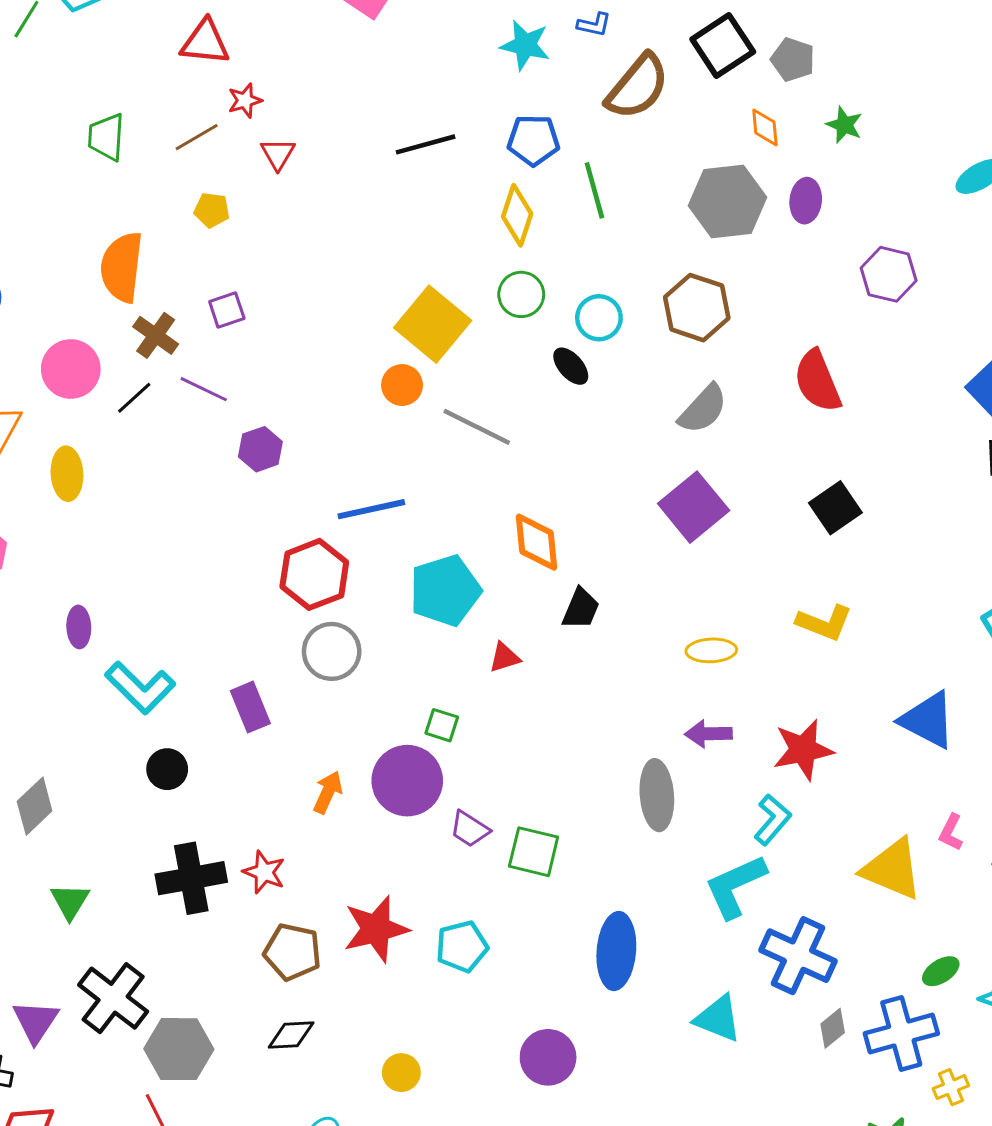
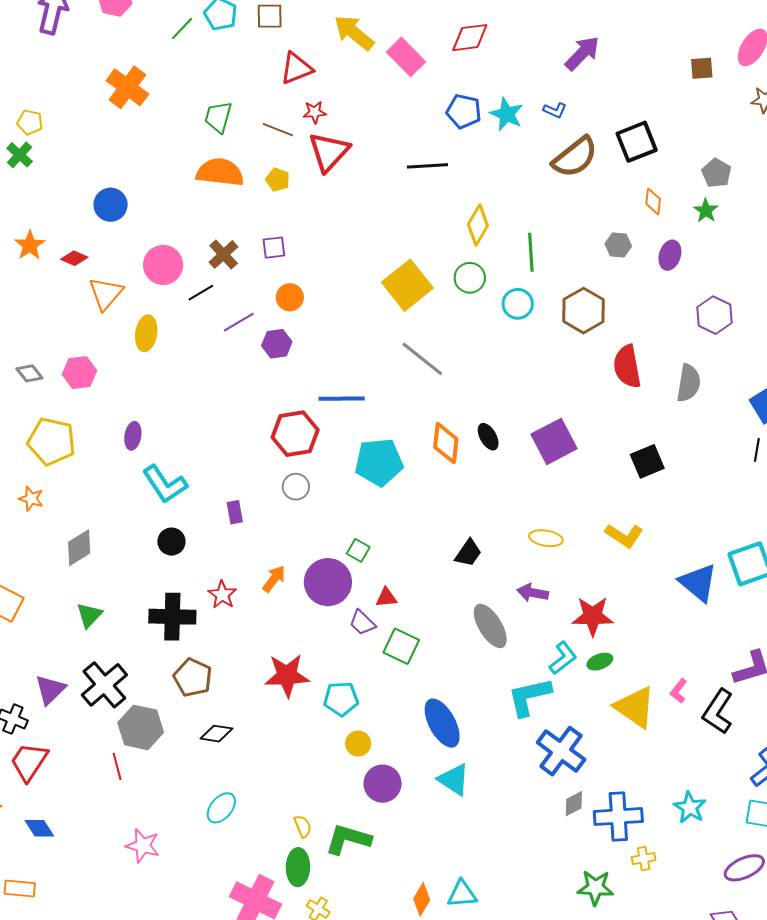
red triangle: (205, 42) -> (296, 68), turned -39
gray pentagon: (793, 60) -> (716, 173), moved
brown line: (197, 137) -> (278, 130), turned 40
blue pentagon: (533, 140) -> (464, 111), moved
red triangle: (278, 154) -> (329, 152), size x1.8
green line: (594, 190) -> (531, 252), moved
gray hexagon: (727, 202) -> (618, 245), size x0.5
orange semicircle: (122, 267) -> (220, 172), moved, turned 78
black ellipse: (571, 366) -> (488, 437), moved
red semicircle: (817, 381) -> (627, 366), moved
orange circle: (402, 385) -> (290, 297), moved
purple line: (204, 389) -> (239, 322), moved, turned -68
gray semicircle: (703, 409) -> (689, 383), moved, turned -45
black trapezoid: (581, 609) -> (468, 553), moved
gray circle: (332, 651) -> (296, 487), size x0.7
red triangle: (504, 658) -> (386, 598), moved
purple rectangle: (250, 707) -> (235, 512), size x0.7
blue triangle: (928, 720) -> (698, 583), moved
gray ellipse: (657, 795) -> (490, 626), turned -39
red star: (264, 872) -> (222, 595), moved
blue ellipse: (616, 951) -> (442, 723), turned -45
brown pentagon: (292, 952) -> (193, 678), moved
green ellipse: (941, 971) -> (600, 662), moved
cyan triangle: (718, 1019) -> (454, 780), moved
yellow circle: (401, 1073) -> (358, 744), moved

